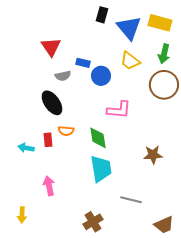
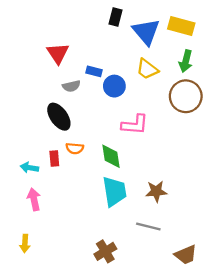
brown star: (153, 155) -> (156, 191), moved
pink arrow: (49, 186) -> (34, 199), moved

